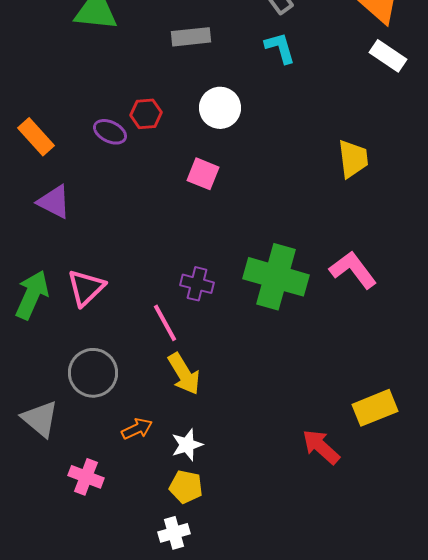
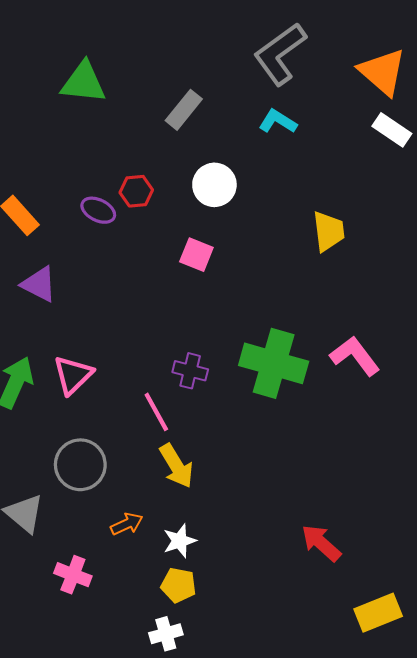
gray rectangle: (191, 37) -> (184, 110), turned -45
cyan L-shape: (280, 48) -> (278, 121), turned -42
yellow trapezoid: (353, 159) -> (329, 231), moved
yellow rectangle: (375, 408) -> (378, 613), moved

